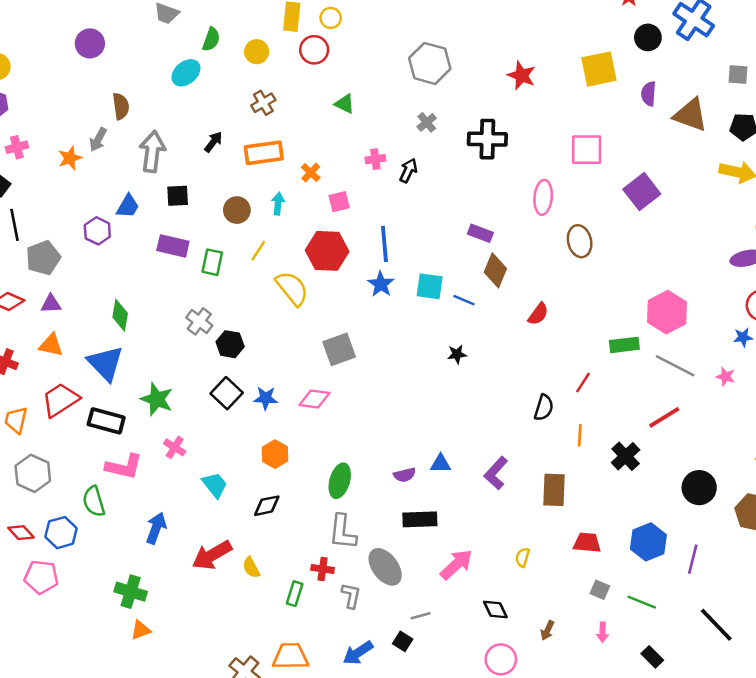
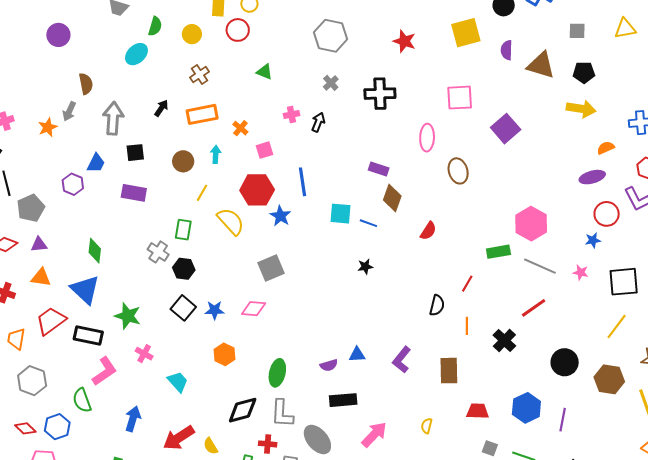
green rectangle: (212, 262) -> (183, 230), moved
blue star: (381, 284) -> (280, 216), moved
pink L-shape: (124, 467) -> (105, 371), turned -44
black diamond: (267, 506) -> (243, 410), moved, size x1.4

